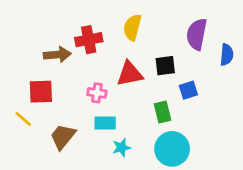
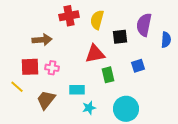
red cross: (89, 40) -> (69, 16), moved
black square: (165, 66) -> (120, 37), moved
pink cross: (97, 93) -> (52, 68), moved
green rectangle: (162, 112) -> (108, 75), moved

